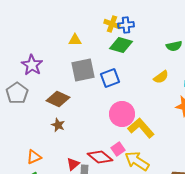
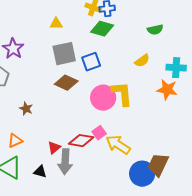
brown diamond: (58, 99) -> (66, 83), moved
brown star: (58, 125) -> (26, 109), moved
yellow L-shape: (141, 128) -> (122, 94), moved, turned 36
red diamond: (100, 157) -> (81, 141), turned -30

